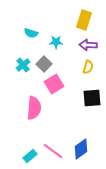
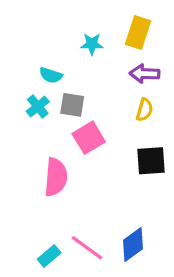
cyan semicircle: (31, 33) -> (51, 75), moved
cyan star: (56, 42) -> (92, 44), moved
gray square: (44, 64) -> (72, 105), turned -35

